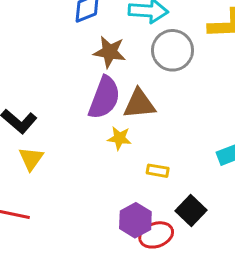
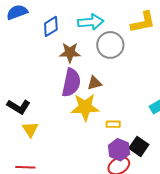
brown triangle: (139, 104) -> (94, 83), size x0.7
yellow star: (119, 138) -> (85, 107), size x1.8
purple hexagon: (135, 220) -> (119, 150), moved

